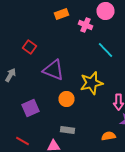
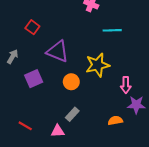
cyan line: (106, 50) -> (112, 30), turned -48
purple square: (30, 108) -> (34, 79), moved
gray rectangle: (68, 130) -> (72, 114), turned -56

